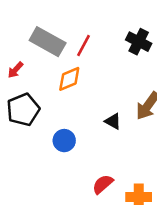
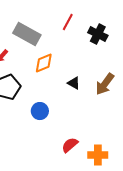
red line: (83, 45) -> (68, 22), moved
black triangle: (113, 121) -> (74, 83), moved

